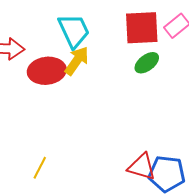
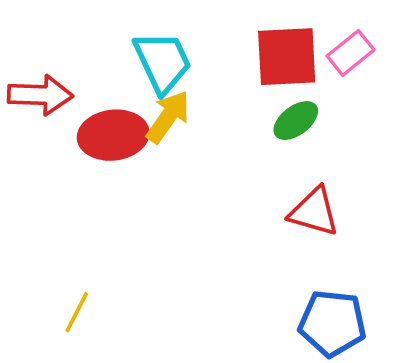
red triangle: (142, 167) -> (314, 212), moved
yellow line: (40, 168) -> (77, 312), moved

